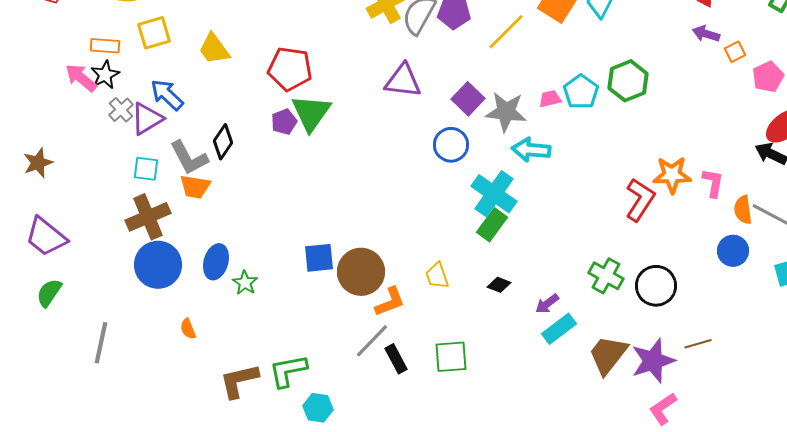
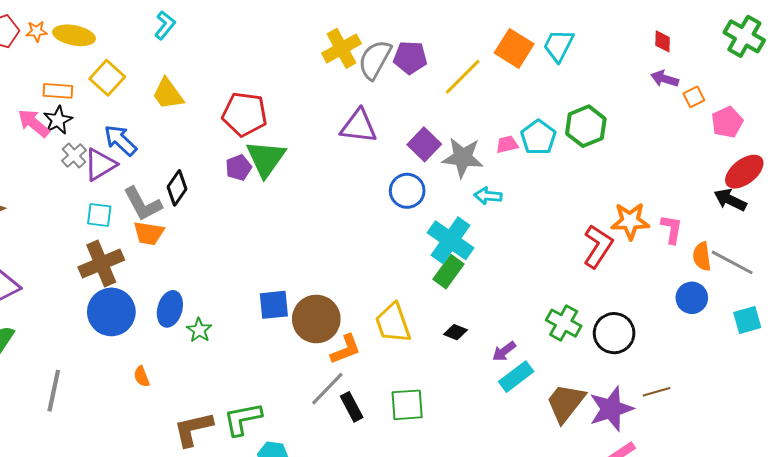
yellow square: (154, 33) -> (107, 78), turned -32
cyan arrow: (531, 150) -> (488, 196), size x0.7
yellow trapezoid: (437, 276) -> (393, 323), size x1.5

